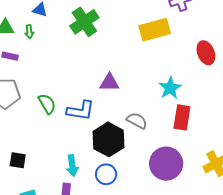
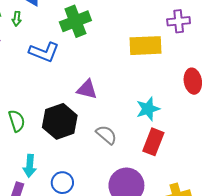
green semicircle: (47, 104) -> (17, 121), moved
blue L-shape: (81, 111) -> (44, 52), moved
black hexagon: (109, 139) -> (60, 121), moved

